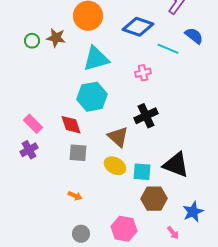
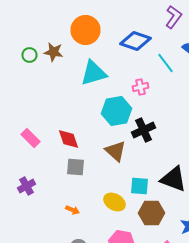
cyan line: (168, 49) -> (166, 63), turned 30
cyan hexagon: (92, 97) -> (116, 111), moved
purple cross: (29, 150) -> (26, 186), moved
yellow ellipse: (115, 166) -> (114, 202), moved

